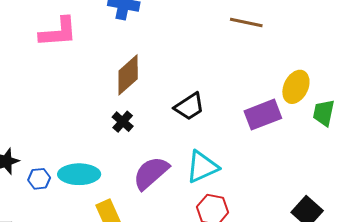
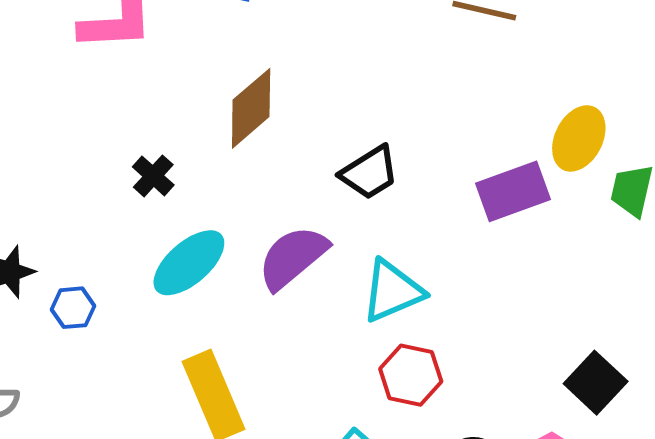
black cross: (123, 122) -> (153, 176), moved
purple semicircle: (151, 173) -> (293, 257), moved
cyan ellipse: (79, 174) -> (189, 263), moved, turned -42

